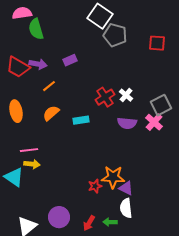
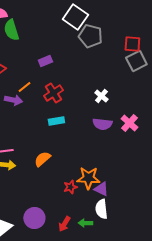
purple arrow: (38, 64) -> (13, 100), moved
red cross: (105, 97) -> (53, 93), moved
gray square: (161, 105) -> (136, 61), moved
orange semicircle: (51, 113) -> (42, 159), moved

